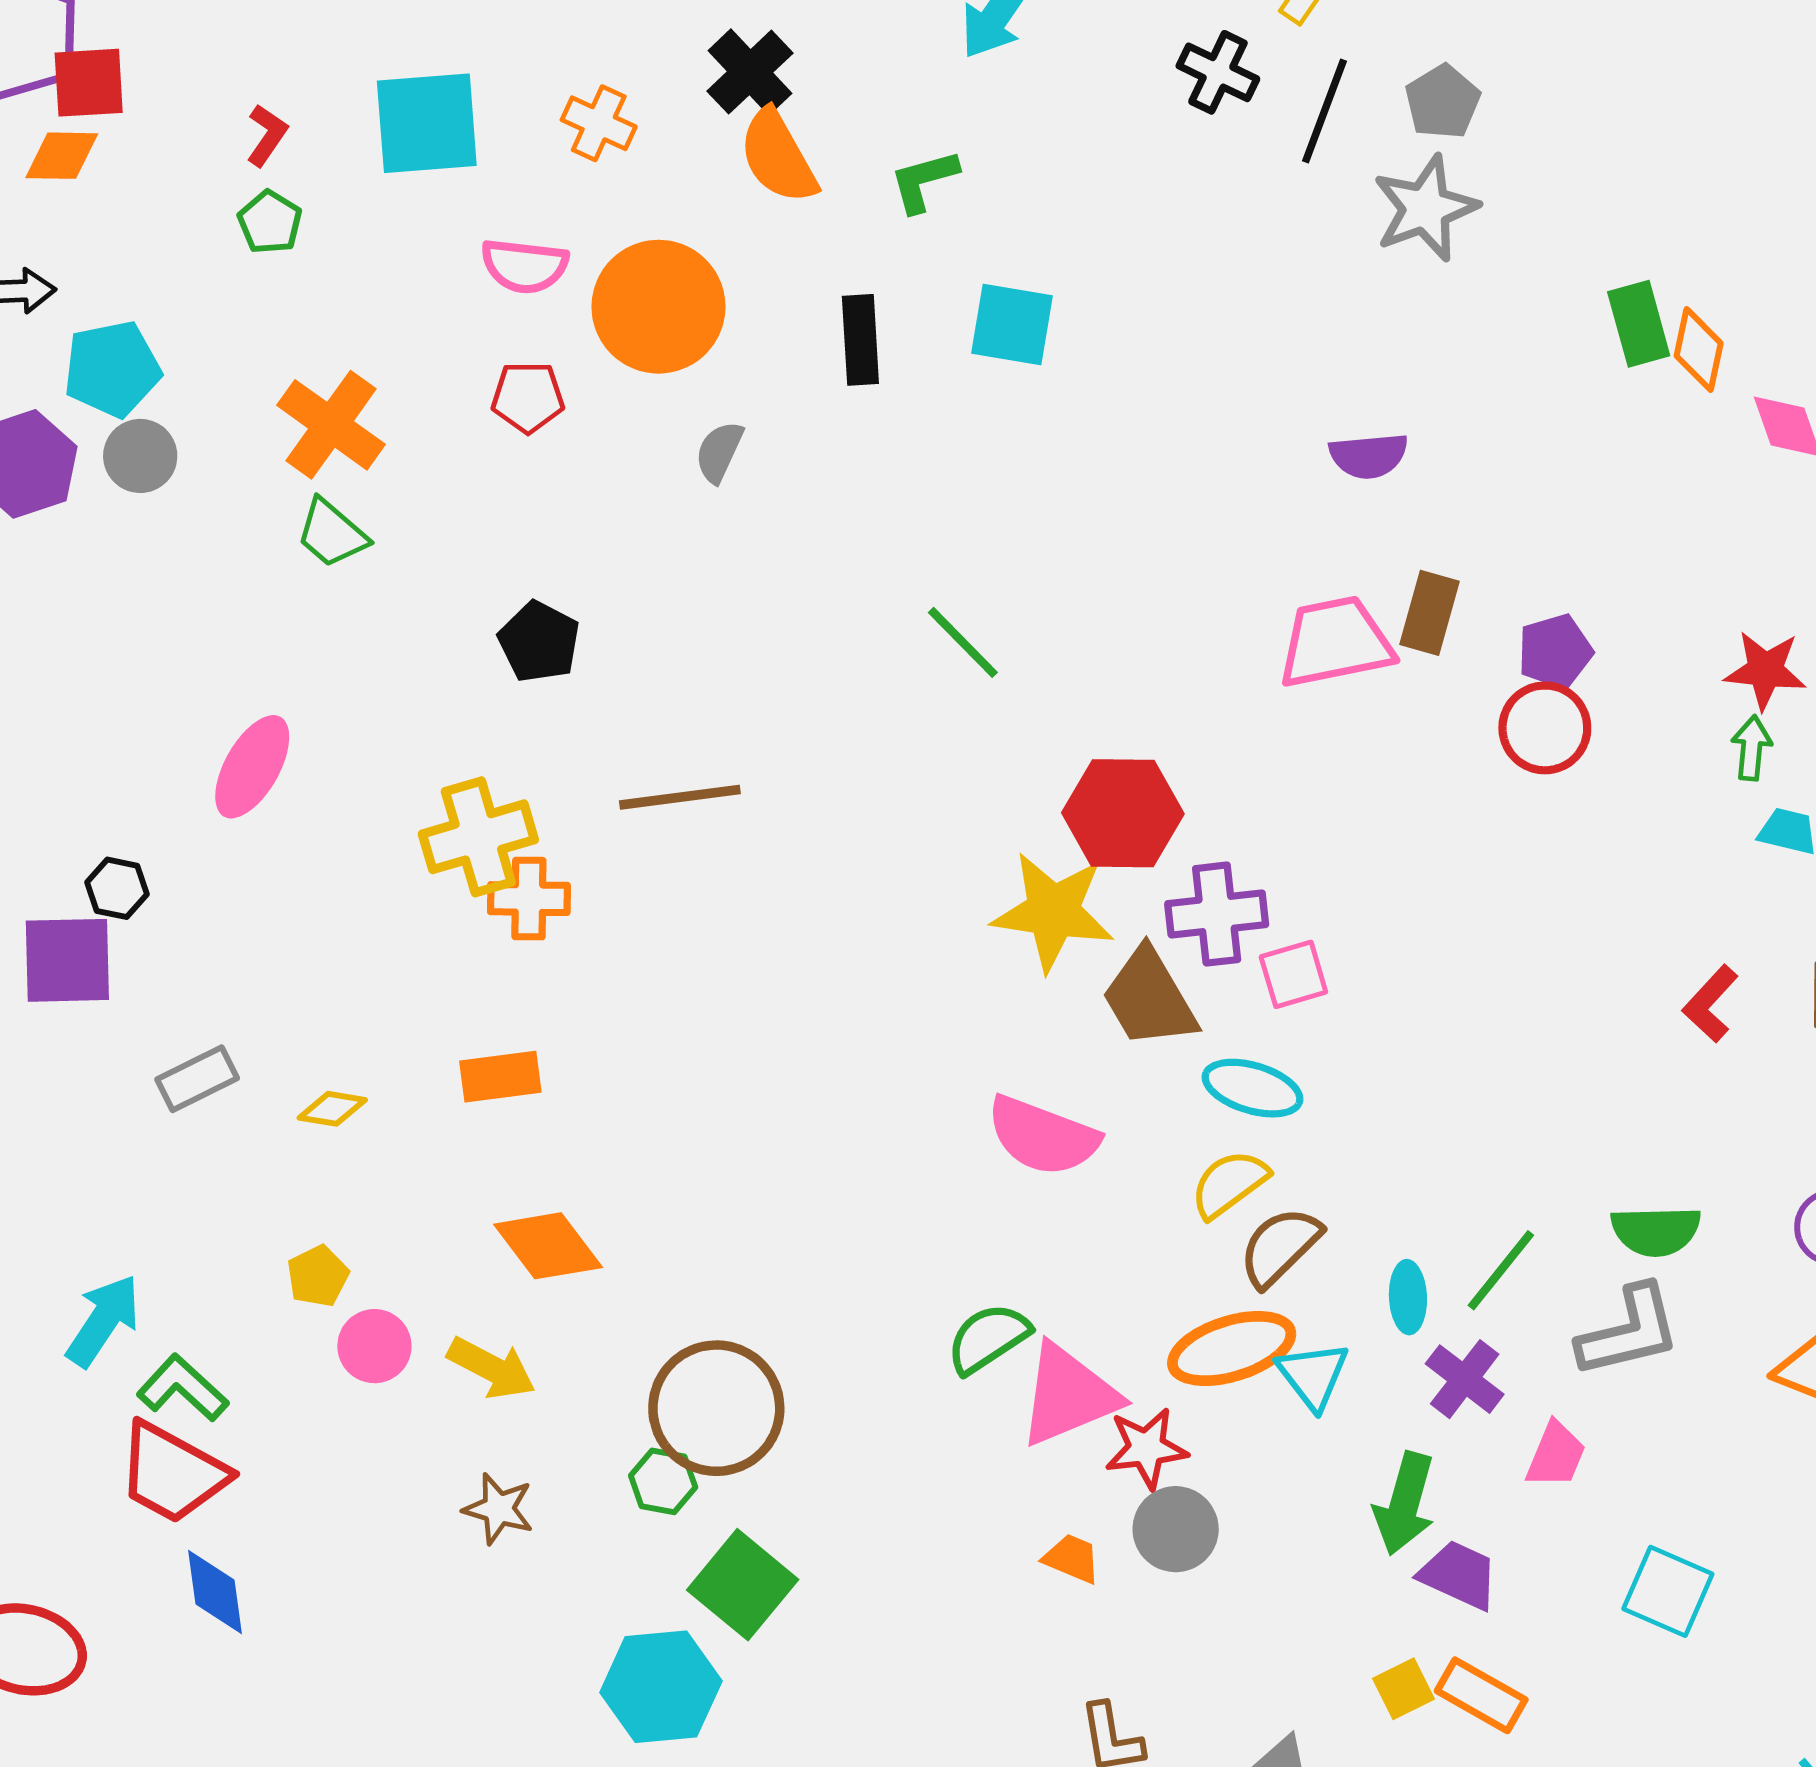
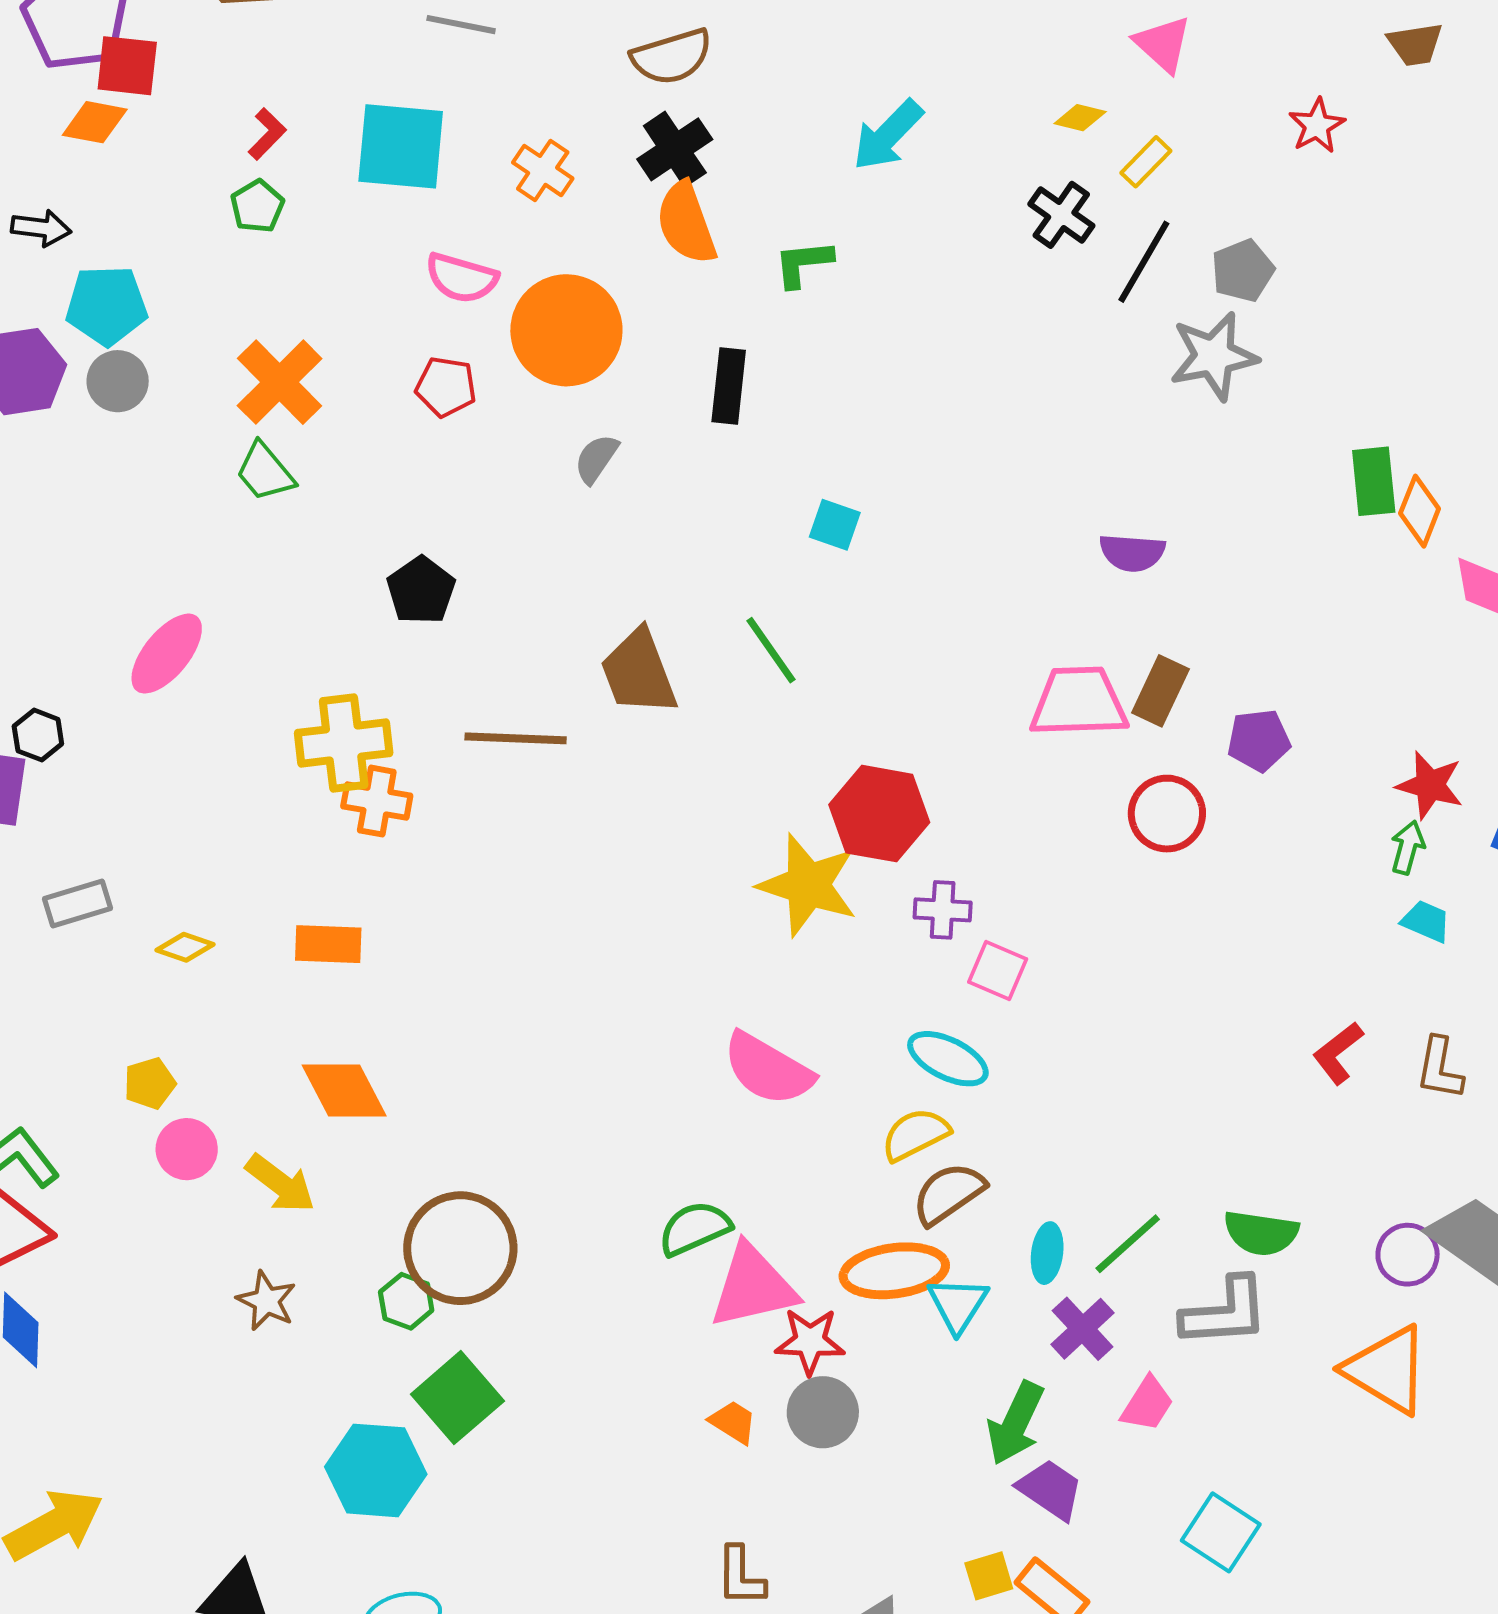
cyan square: (1012, 325) -> (835, 525), moved, size x0.7
red circle: (1545, 728) -> (1167, 814), moved
purple cross: (1217, 914) -> (943, 910), size x0.7
pink square: (1293, 974) -> (998, 970), turned 30
brown trapezoid: (1149, 998) -> (639, 672), moved

